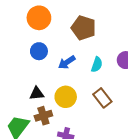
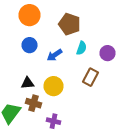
cyan semicircle: (97, 65) -> (82, 48), moved
brown rectangle: (102, 98) -> (90, 77), moved, turned 66
brown cross: (43, 116) -> (34, 103), turned 35

